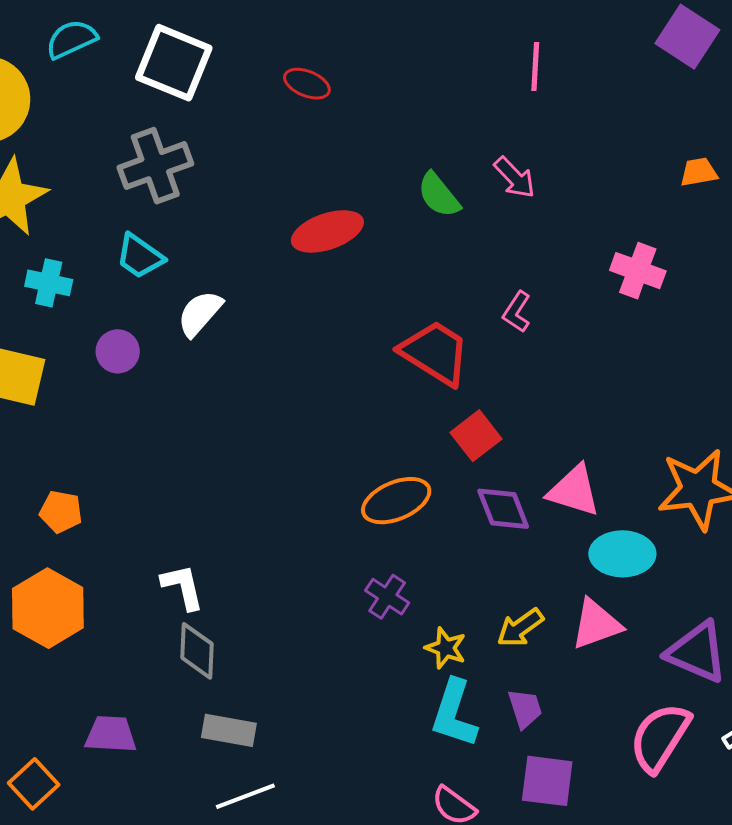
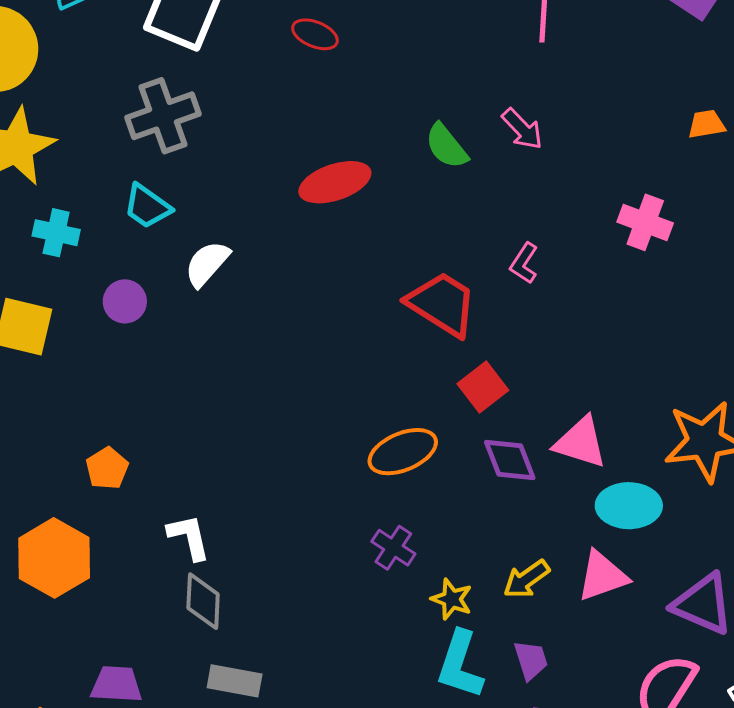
orange pentagon: (61, 512) -> (107, 468), moved, turned 30

